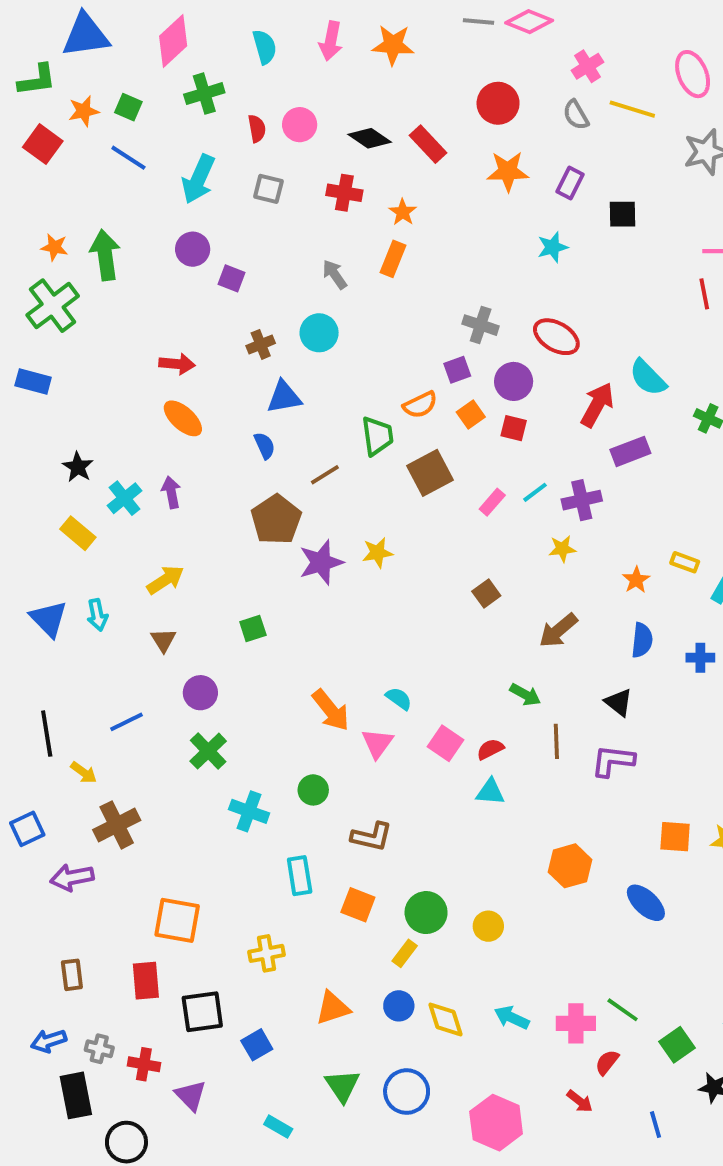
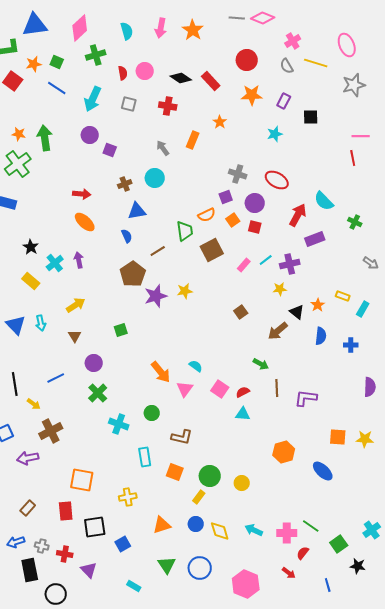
orange star: (393, 45) -> (193, 30), turned 30
orange star: (403, 212) -> (220, 122), moved
black triangle: (619, 702) -> (297, 312), moved
brown rectangle: (72, 975) -> (28, 508), turned 49

